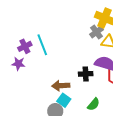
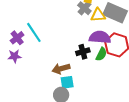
cyan square: (64, 100) -> (67, 82), turned -32
green semicircle: (94, 104) -> (101, 54), moved

